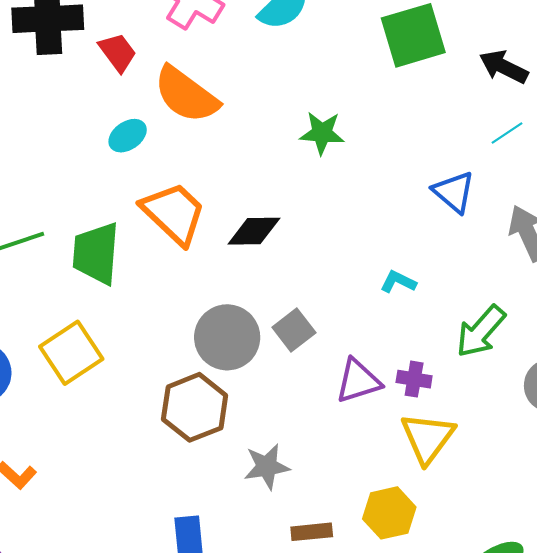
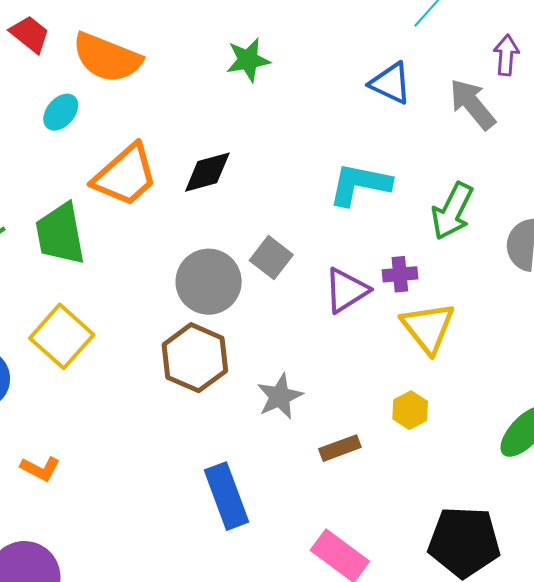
orange trapezoid: (174, 213) -> (125, 175), turned 110
cyan L-shape: (398, 282) -> (360, 184), size x1.8
yellow hexagon: (389, 513) -> (410, 410), size x0.7

